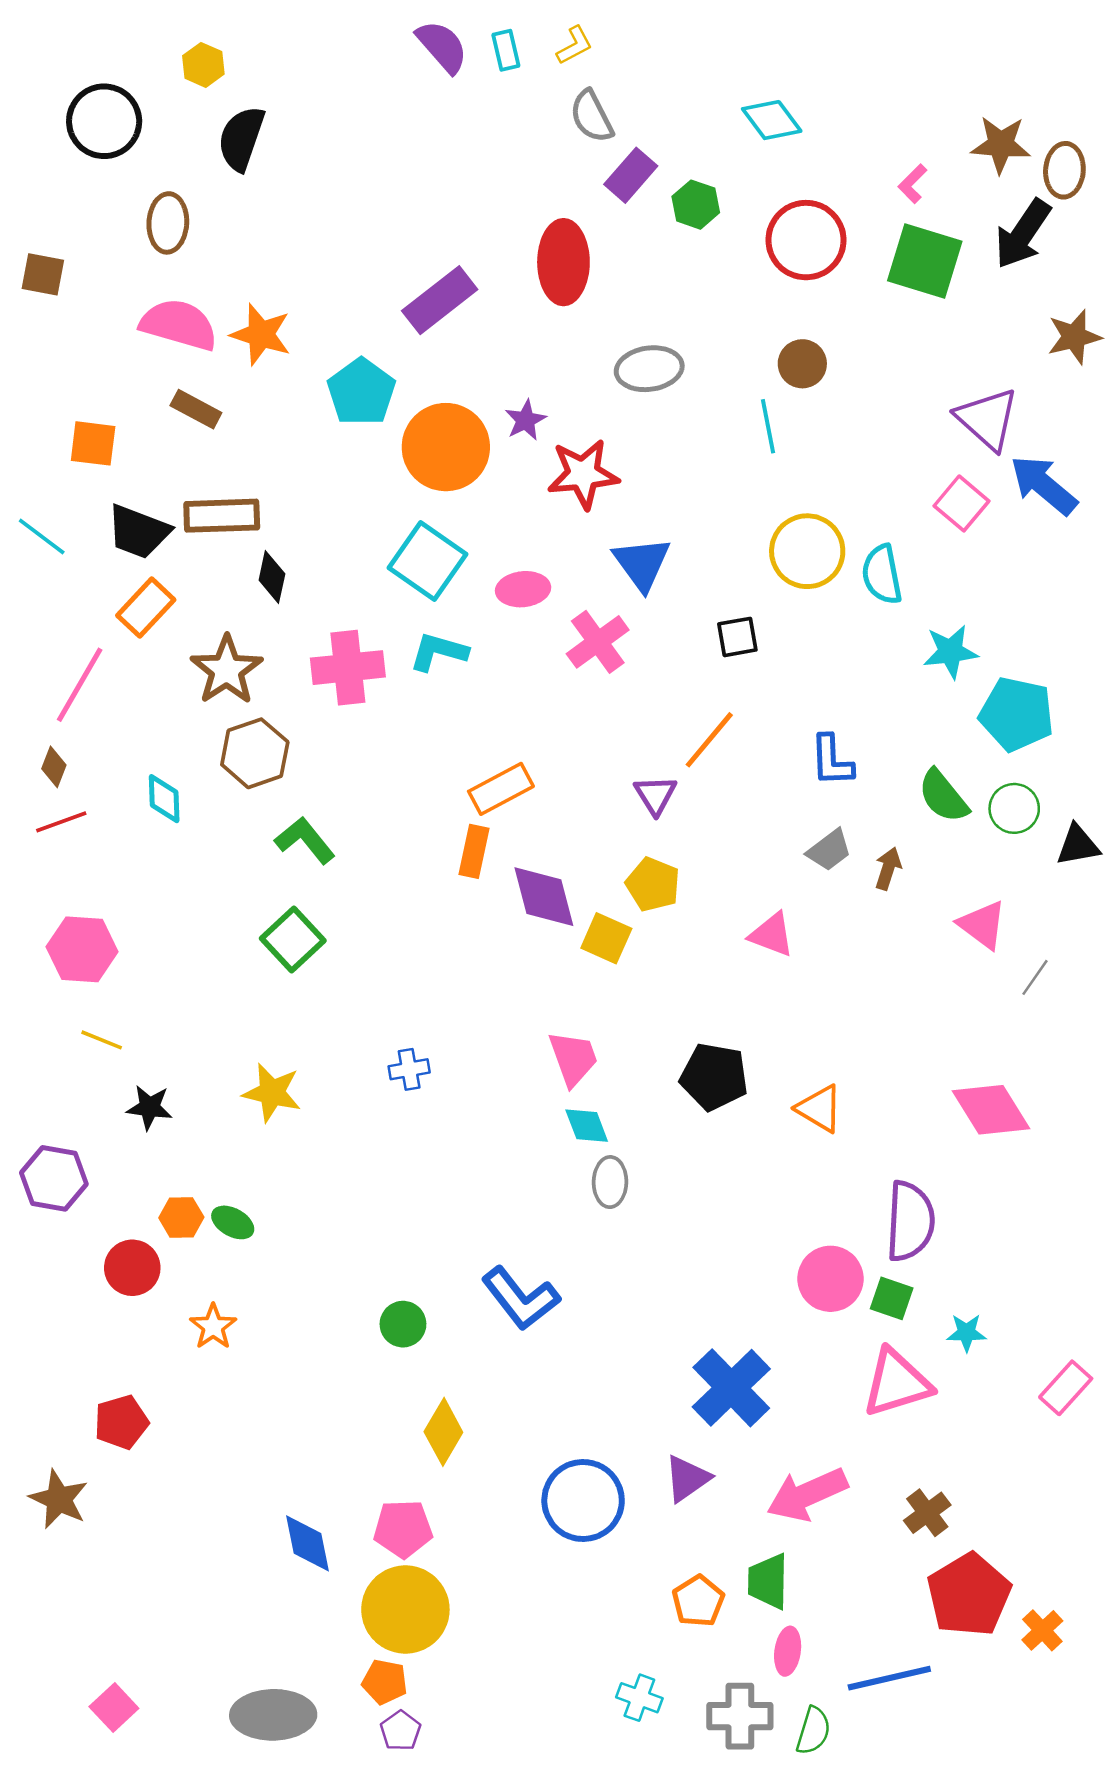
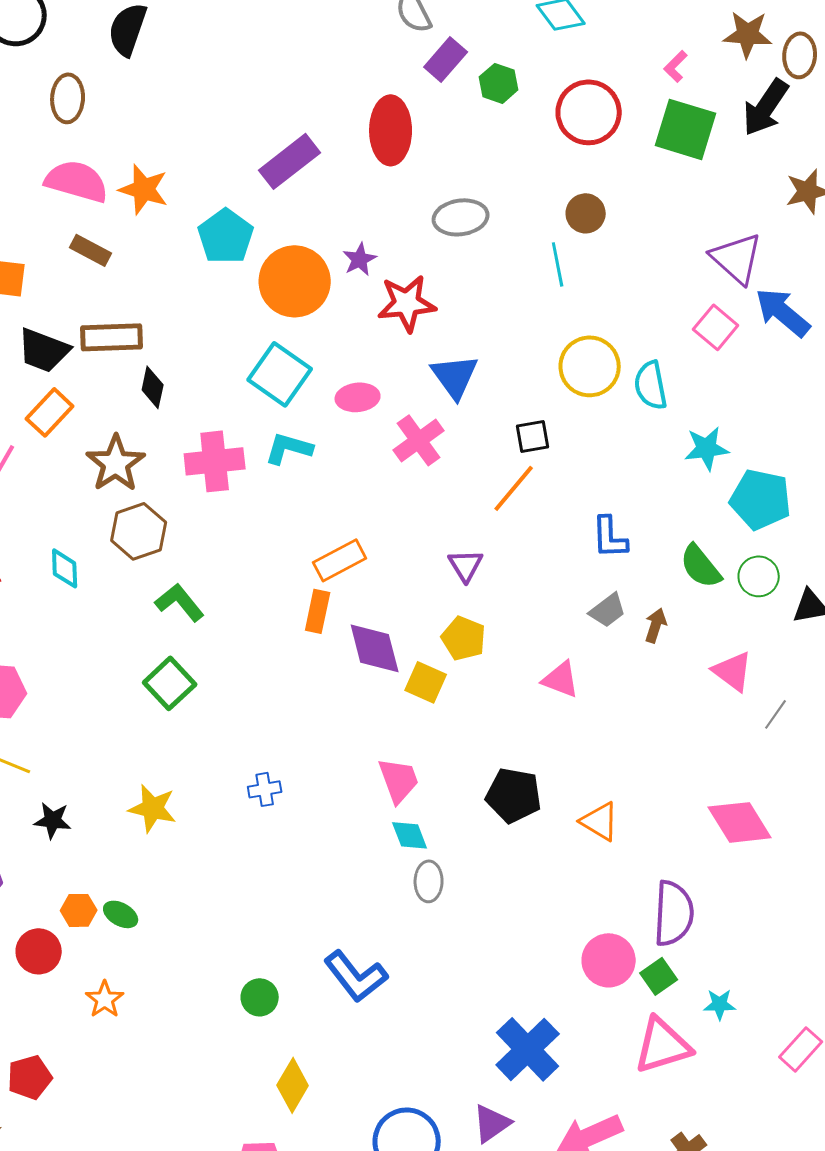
orange line: (709, 740) -> (514, 488), moved
green square: (892, 1298) -> (659, 976), turned 36

